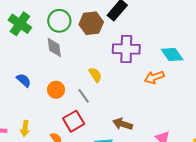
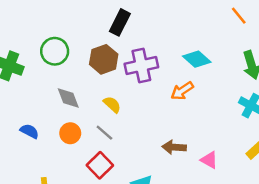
brown hexagon: (91, 23) -> (104, 59), moved
gray diamond: (54, 47) -> (68, 98), moved
brown arrow: (123, 124) -> (174, 147), moved

